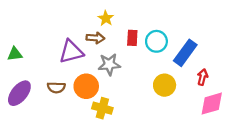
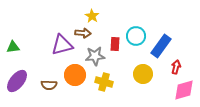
red rectangle: (132, 38) -> (115, 44), moved
brown semicircle: (56, 87) -> (49, 85), moved
yellow cross: (102, 108) -> (104, 82), moved

